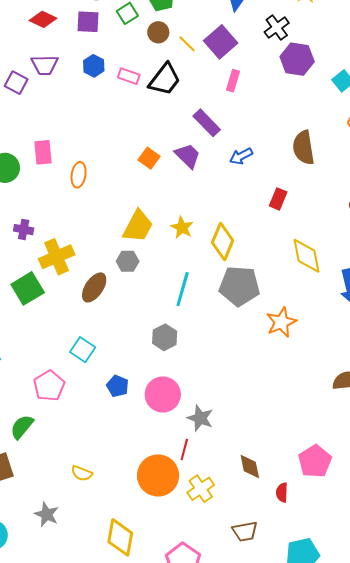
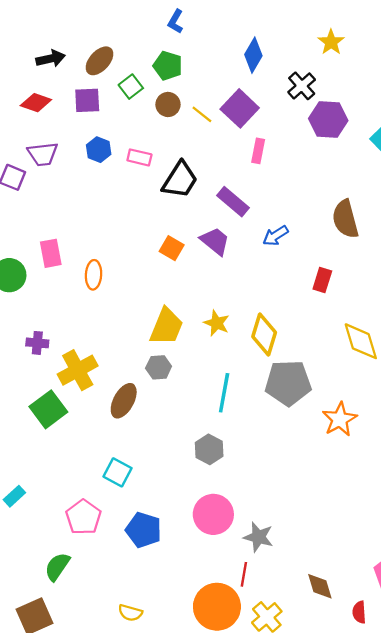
black trapezoid: (165, 79) -> (180, 180), moved
blue pentagon: (117, 386) -> (144, 530), moved, size x1.4

